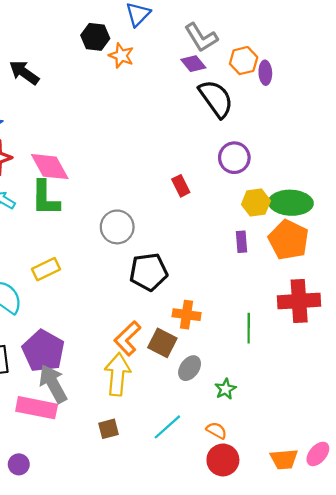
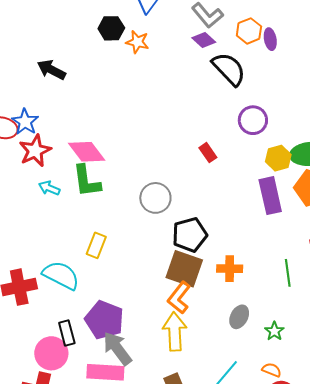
purple rectangle: (241, 242) -> (270, 196), size x1.8
yellow rectangle: (46, 269) -> (96, 245), turned -35
brown square: (162, 343) -> (184, 269), moved, size x1.4

